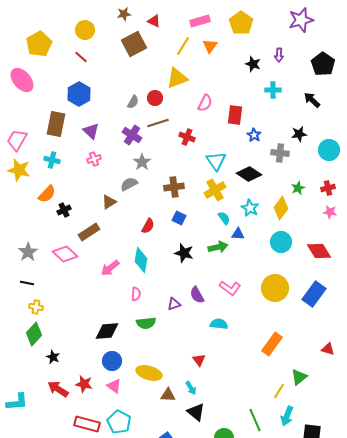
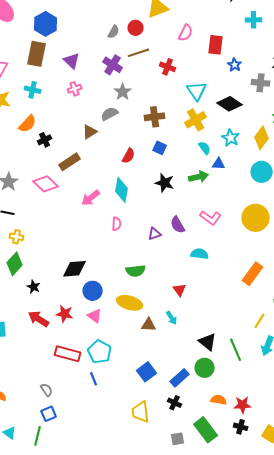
blue hexagon: (79, 94) -> (46, 24), moved
green semicircle: (146, 323) -> (136, 271), moved
black diamond: (107, 331) -> (75, 269), moved
black triangle: (196, 412) -> (208, 342), moved

